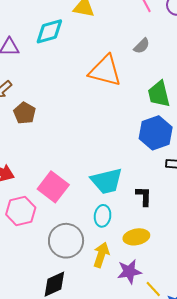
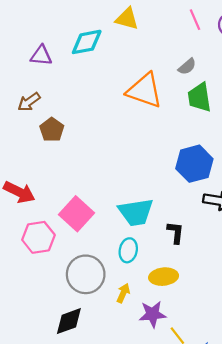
green trapezoid: (159, 94) -> (199, 97), moved
yellow arrow: (101, 255) -> (123, 293), size x0.7

